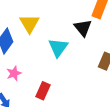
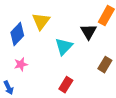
red rectangle: (43, 91) -> (66, 85), moved

